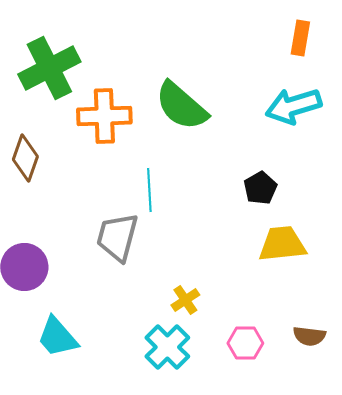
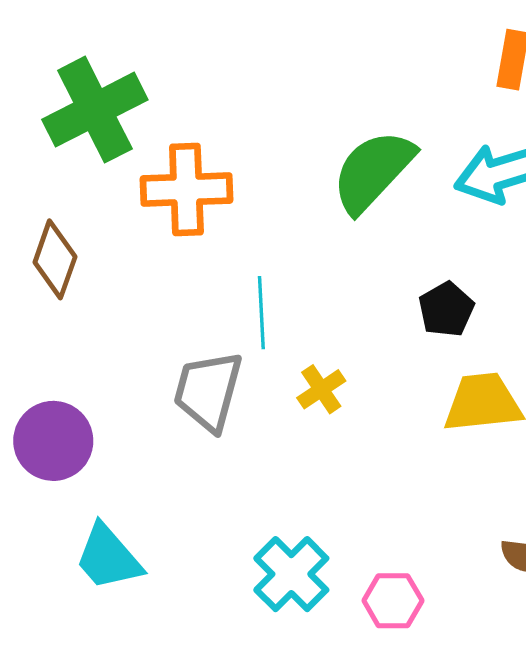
green semicircle: (181, 106) -> (373, 171), moved, turned 92
yellow cross: (185, 300) -> (321, 389), moved
pink hexagon: (245, 343) -> (393, 601), moved

